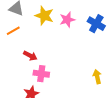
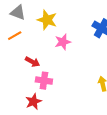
pink star: (67, 20) -> (63, 42), moved

